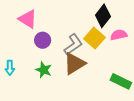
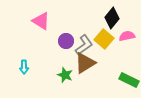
purple circle: (43, 40) -> (66, 41), moved
green star: (44, 70) -> (65, 75), moved

